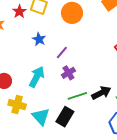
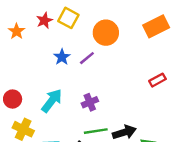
purple line: (62, 52) -> (87, 58), moved

